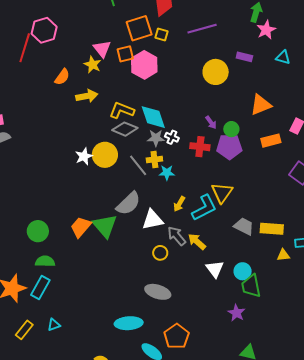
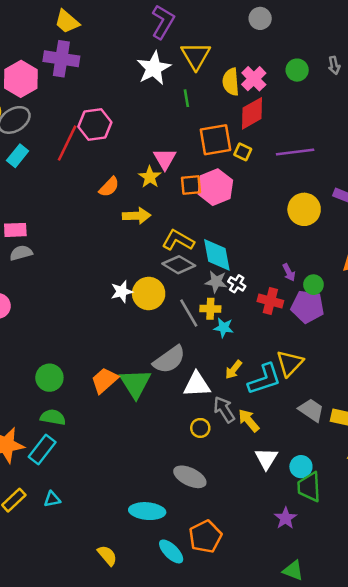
orange square: (125, 54) -> (191, 185), moved

